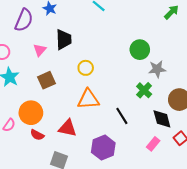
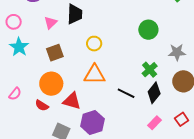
gray star: (157, 69) -> (177, 52), moved
orange circle: (31, 113) -> (51, 84), moved
black line: (122, 116) -> (126, 93), turned -36
black diamond: (162, 119) -> (154, 93), moved, turned 50
purple hexagon: (103, 148) -> (92, 122), moved

